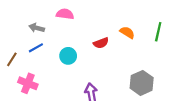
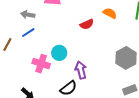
cyan circle: (68, 56) -> (59, 53), moved
pink cross: (28, 83) -> (41, 64), moved

